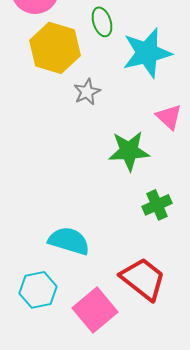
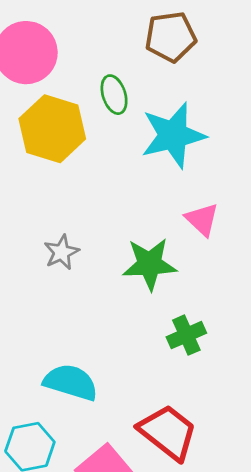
gray star: (87, 92) -> (61, 252), moved

